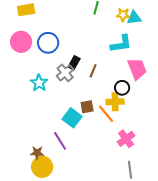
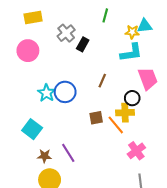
yellow star: (123, 15) -> (132, 32), moved
blue circle: (48, 43) -> (65, 92), moved
black rectangle: (74, 63) -> (83, 44), moved
gray cross: (65, 73) -> (66, 33), moved
cyan square: (72, 118) -> (32, 129), moved
brown star: (37, 153) -> (44, 156), moved

